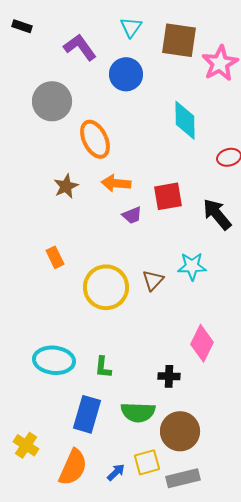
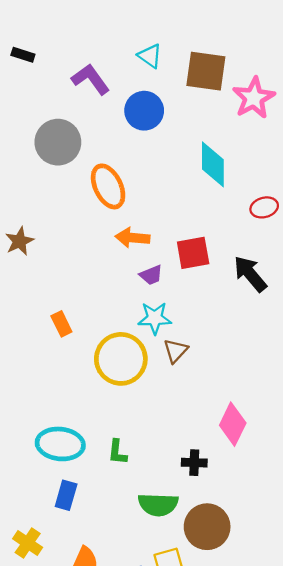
cyan triangle: (131, 27) -> (150, 56), turned -30
brown star: (66, 186) -> (19, 241), moved
cyan star: (192, 266) -> (155, 318), moved
blue rectangle: (87, 414) -> (66, 495), moved, size x0.7

